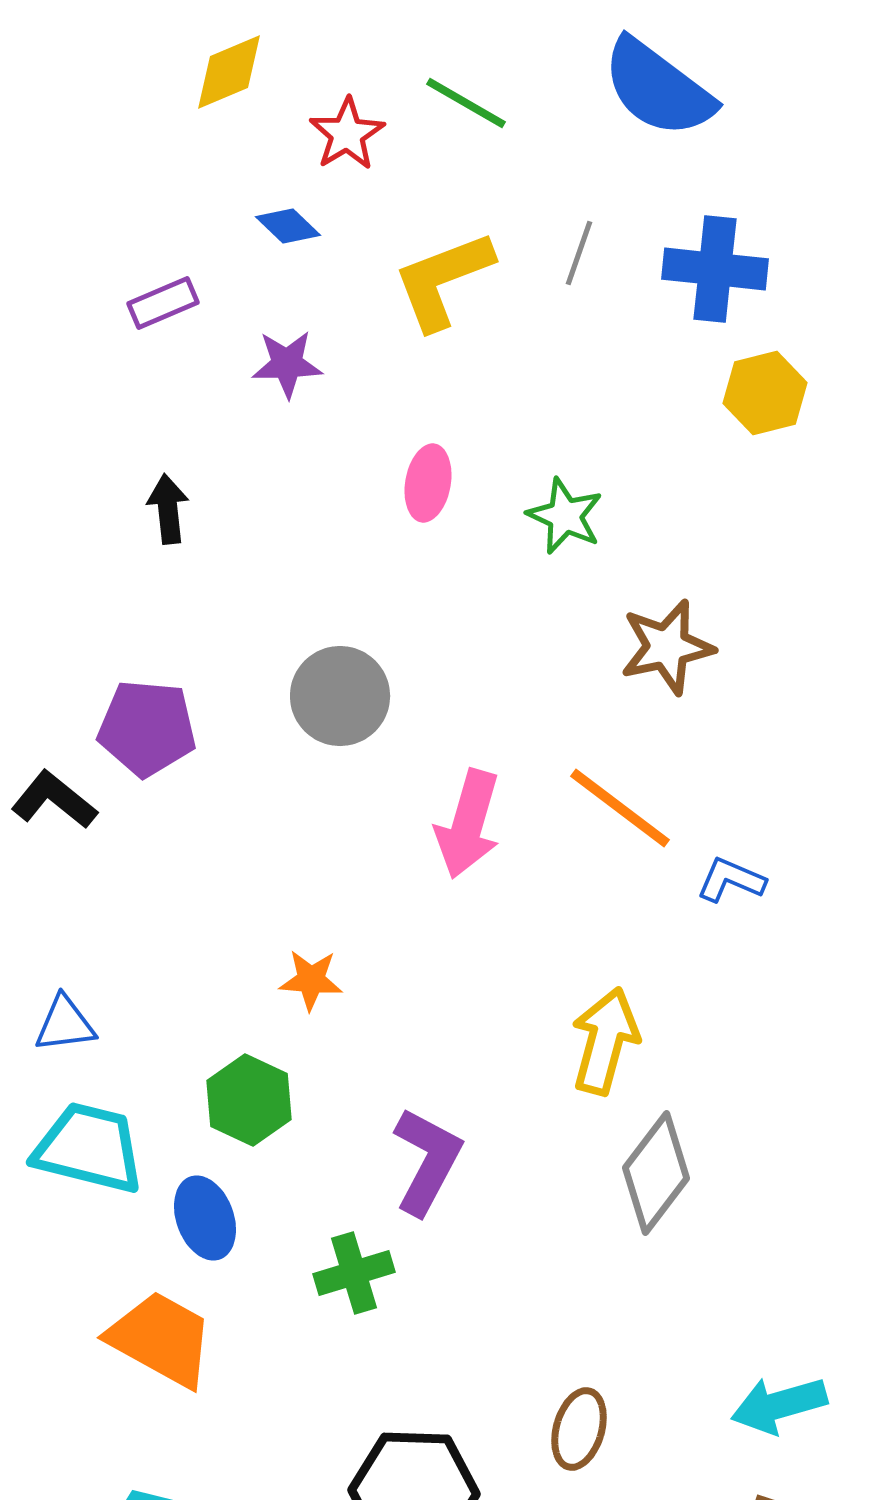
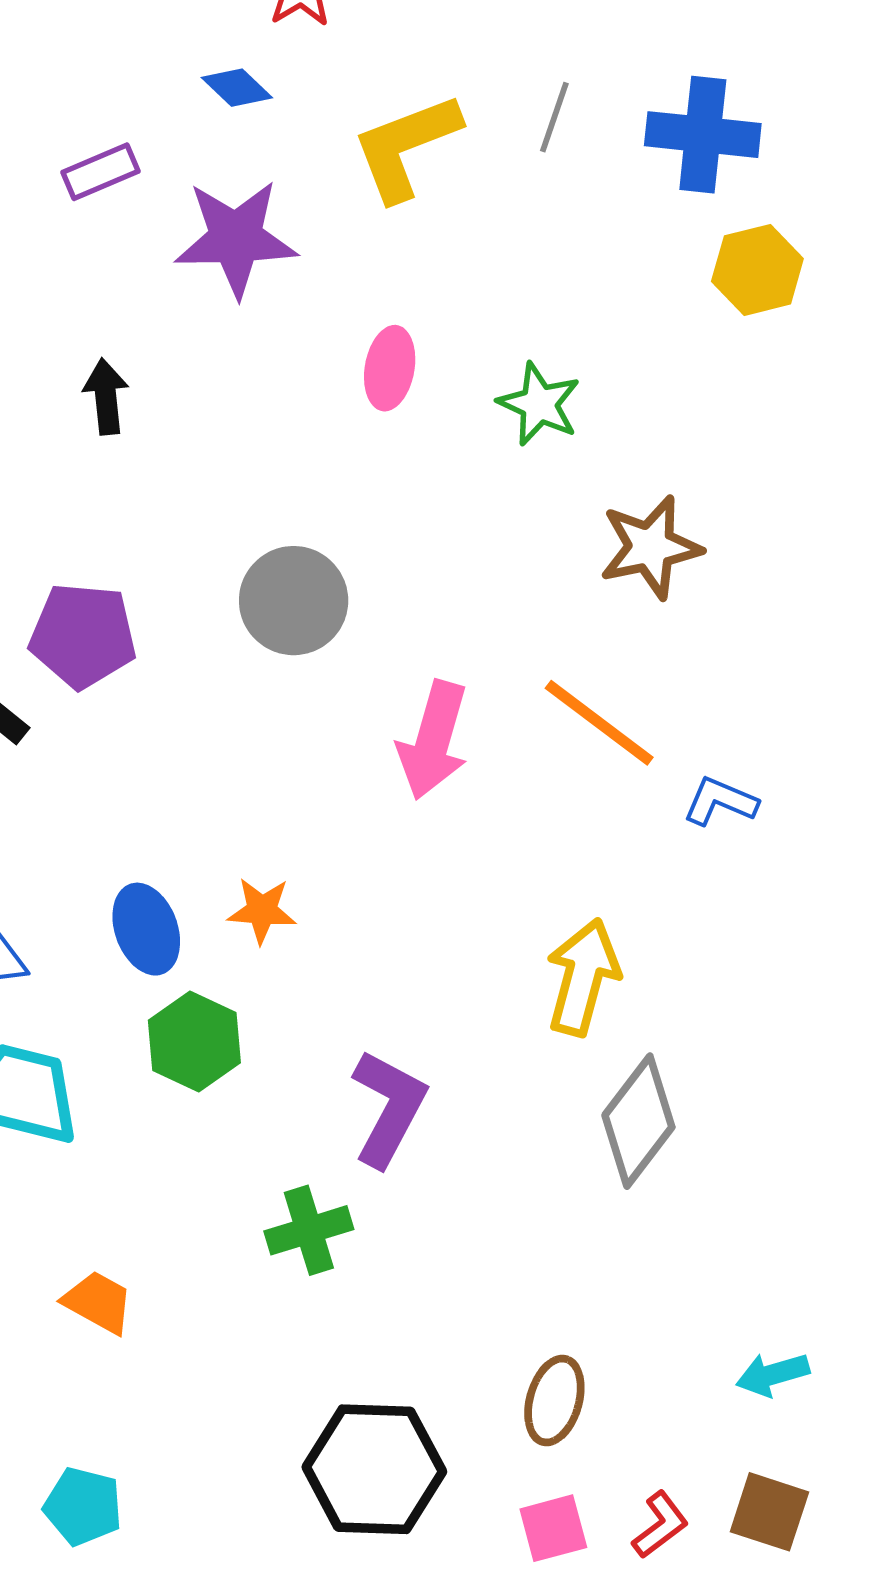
purple star: (287, 364) -> (236, 238), size x1.6
blue ellipse: (205, 1218) -> (146, 929), moved
orange trapezoid: (161, 1339) -> (98, 1302), size x0.6
cyan arrow: (779, 1405) -> (773, 1374), size x0.7

